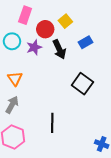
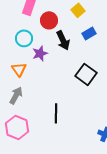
yellow square: (65, 21) -> (78, 10), moved
cyan circle: (12, 41) -> (24, 38), moved
purple star: (34, 47) -> (40, 53), moved

